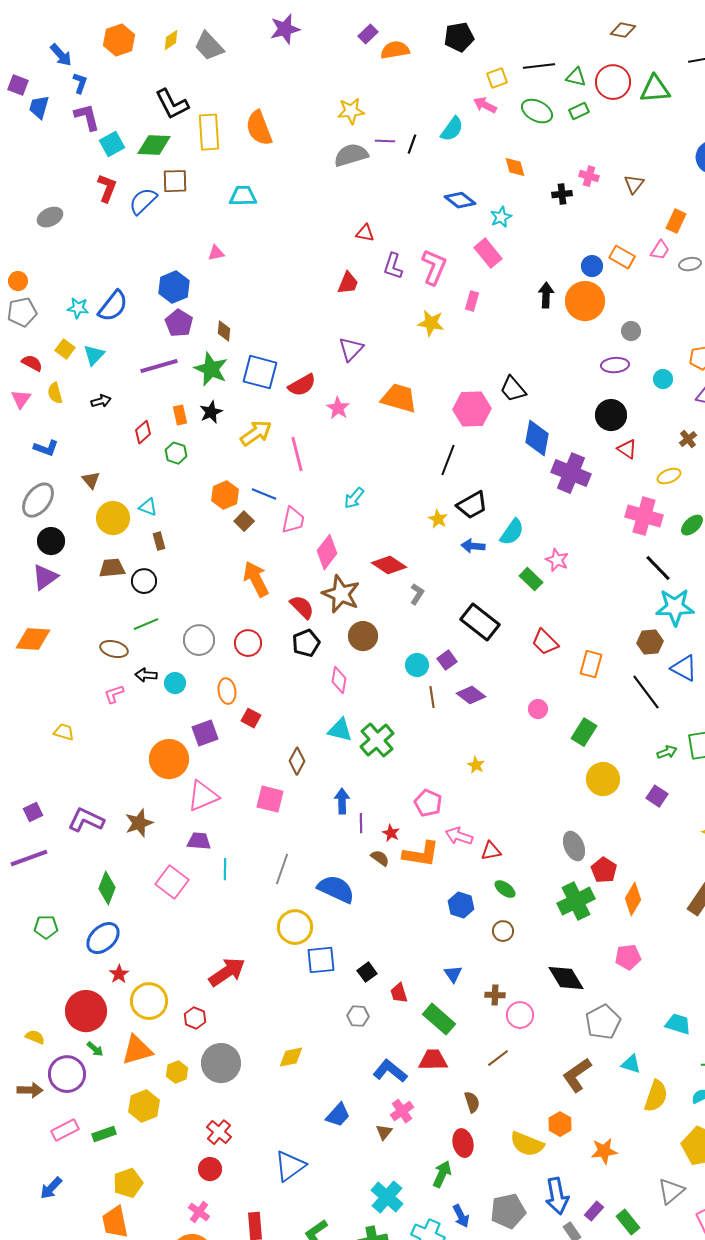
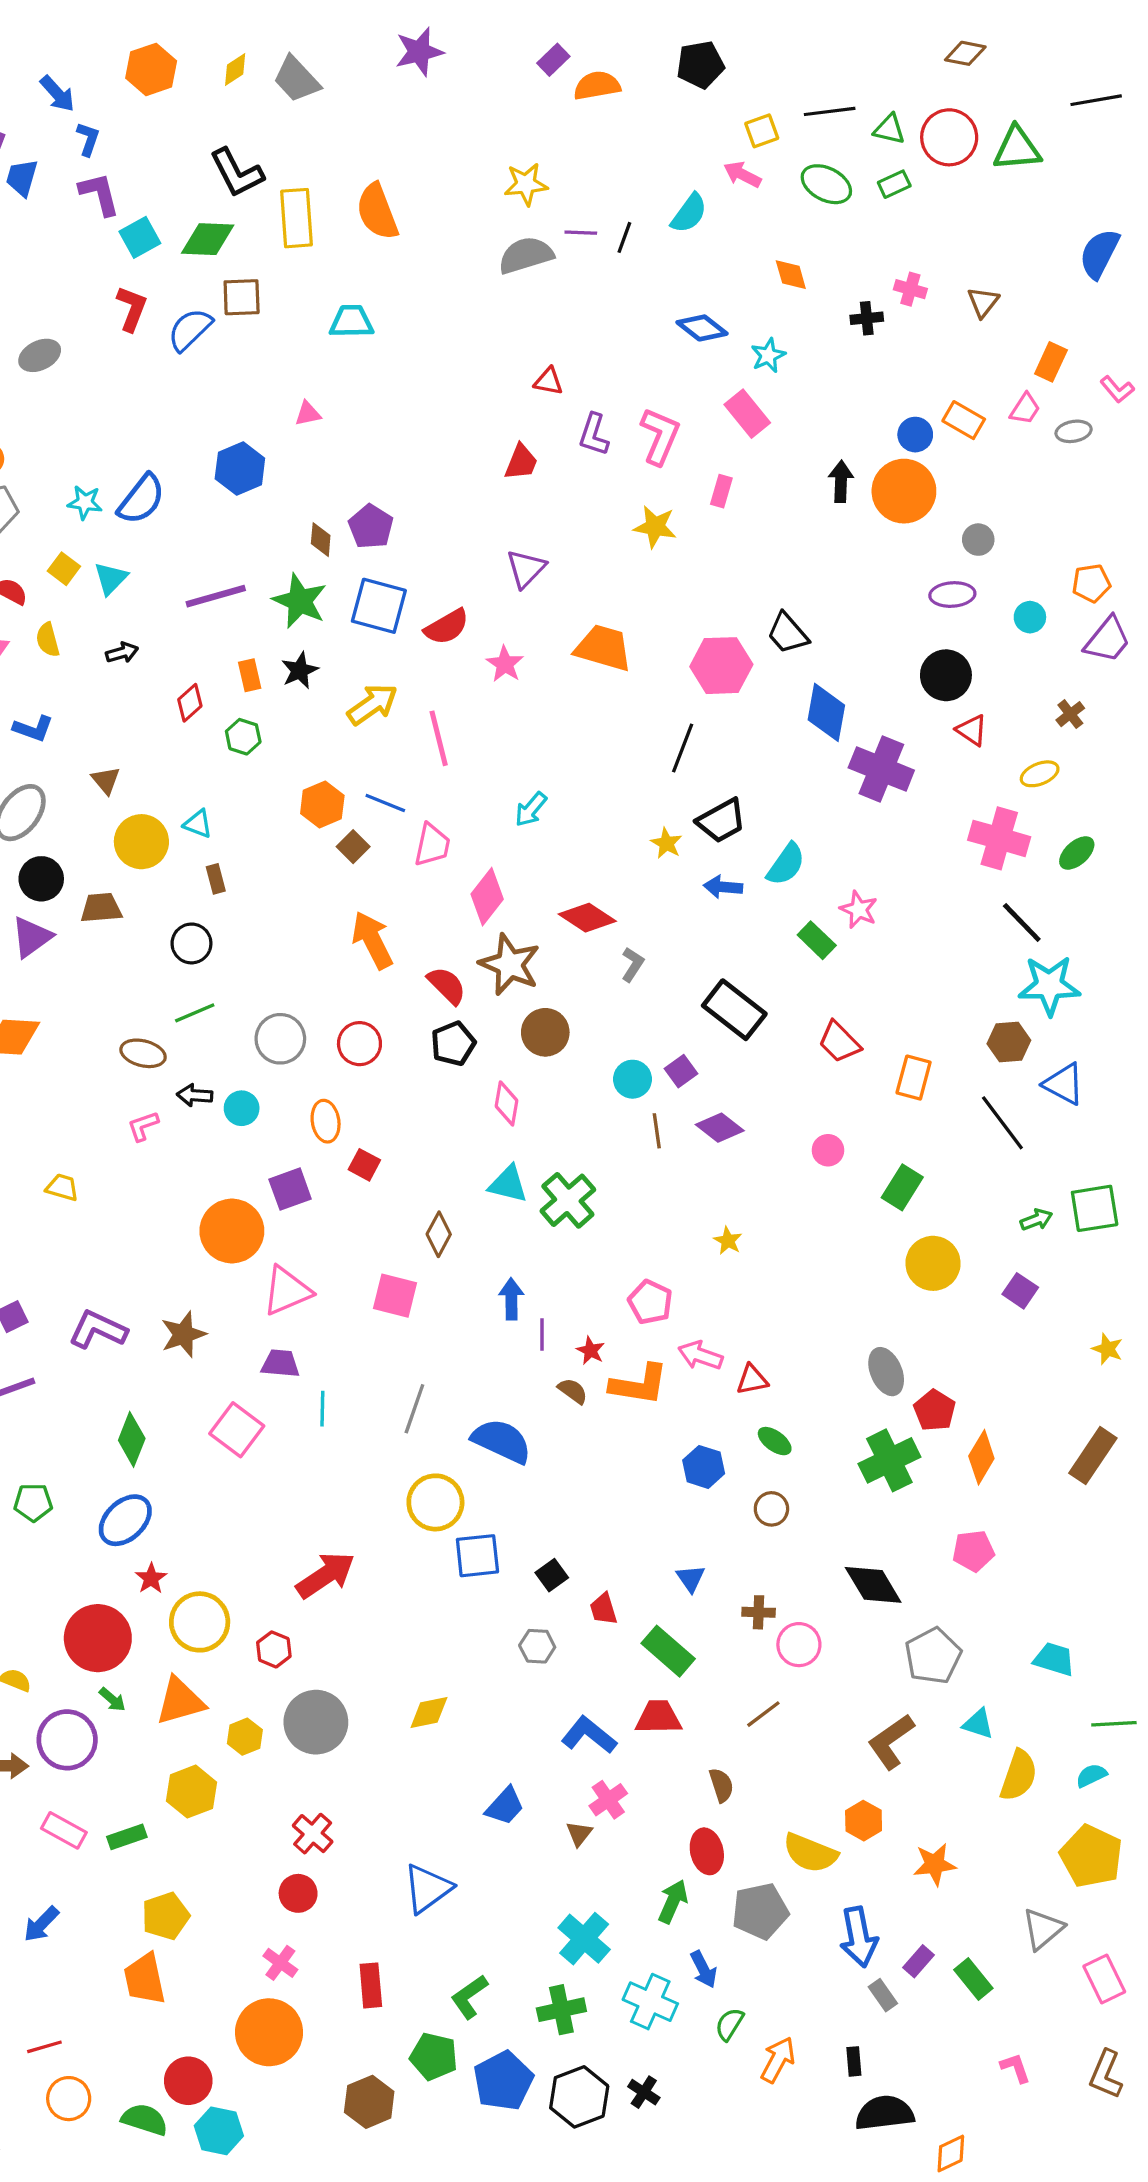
purple pentagon: (179, 323) -> (371, 527), moved
brown trapezoid: (112, 568) -> (101, 908), moved
pink rectangle: (65, 1130) -> (64, 1830), turned 56
gray pentagon: (508, 1211) -> (760, 1911), moved

